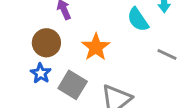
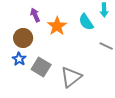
orange star: (96, 47) -> (57, 26), moved

